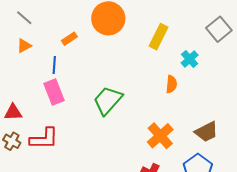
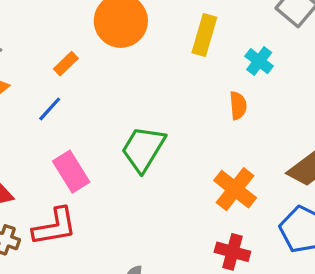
blue line: (54, 65) -> (50, 109), turned 48
pink rectangle: (54, 92) -> (71, 172), moved

